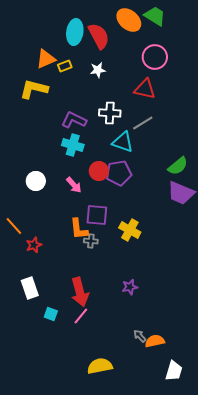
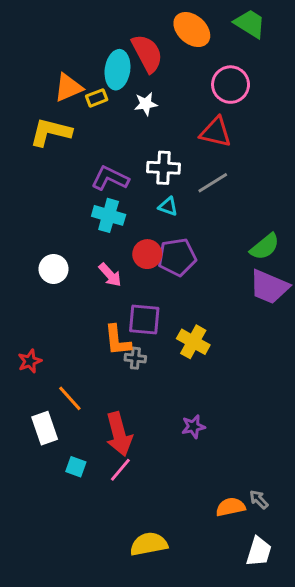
green trapezoid: (155, 16) -> (250, 24), moved
cyan ellipse: (75, 32) -> (117, 70), moved
cyan triangle: (123, 142) -> (168, 206), moved, size x0.6
orange line: (14, 226) -> (70, 398), moved
red star: (34, 245) -> (30, 361), moved
gray arrow: (140, 336) -> (259, 499), moved

